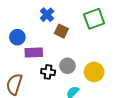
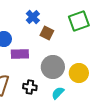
gray circle: (67, 66) -> (53, 67), size x1.5
black cross: (48, 72) -> (30, 87), moved

